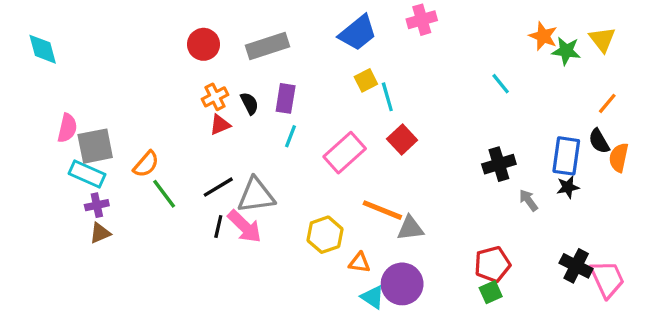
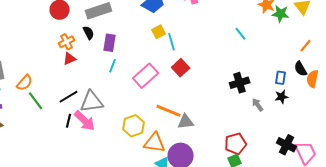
black semicircle: (249, 103) -> (89, 33), moved
blue rectangle: (566, 156) -> (281, 78), size x0.6
orange triangle: (359, 263) -> (155, 143), size x1.6

